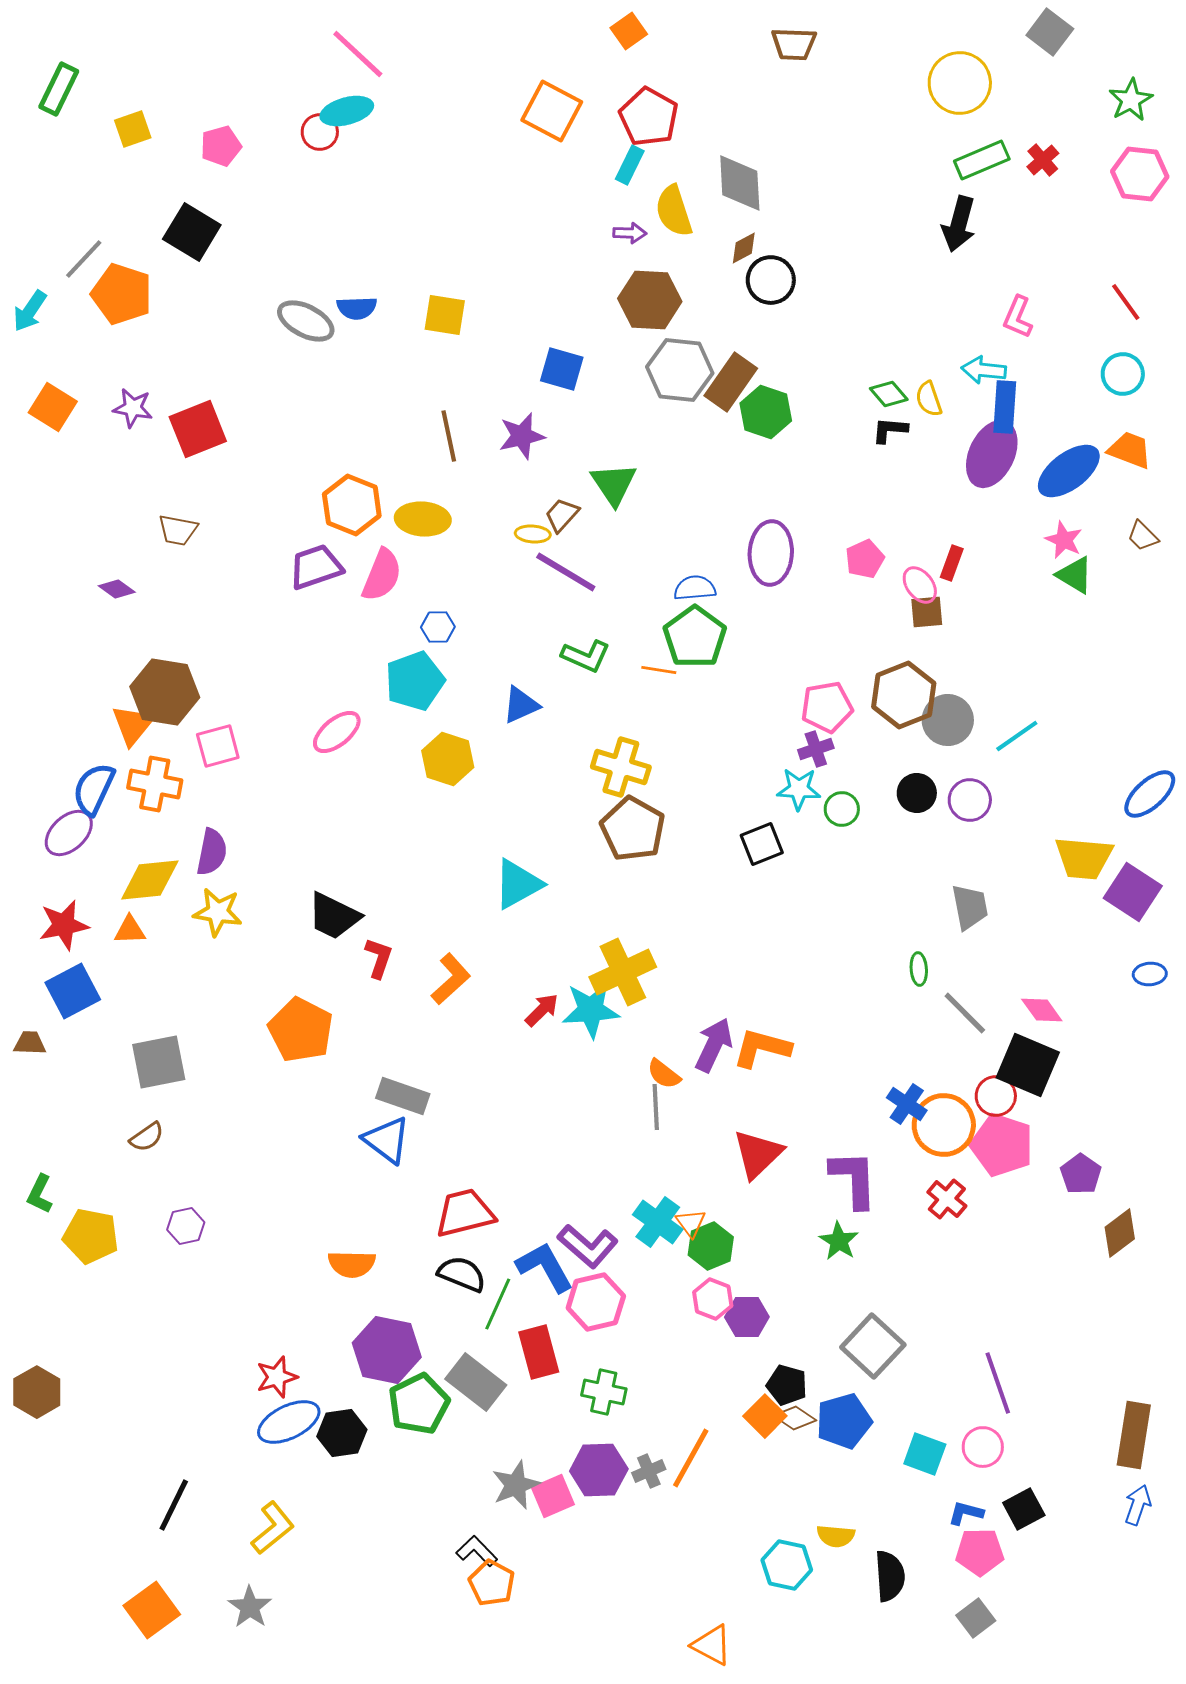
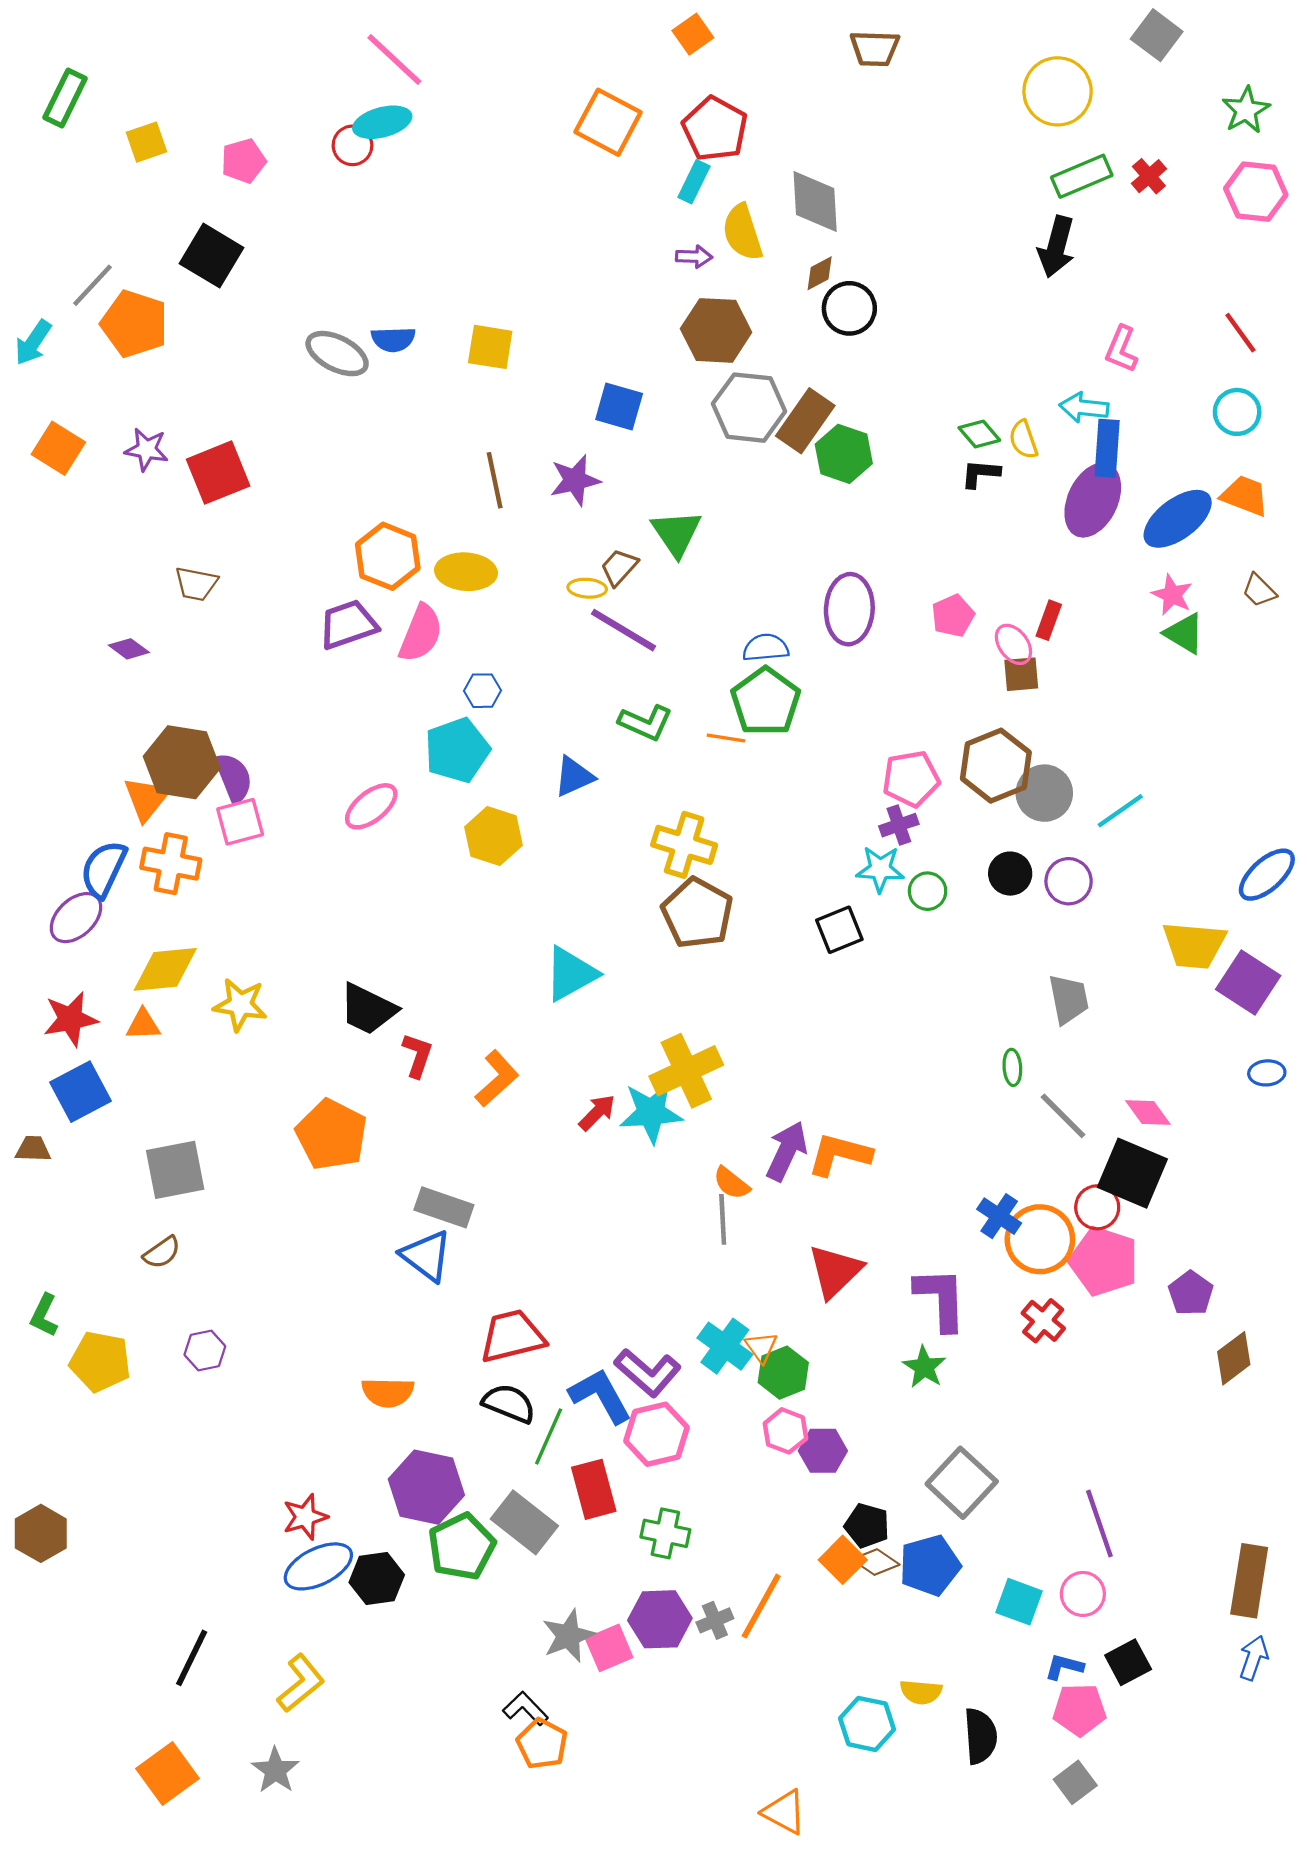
purple semicircle: (212, 852) -> (234, 778), moved, turned -33

